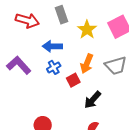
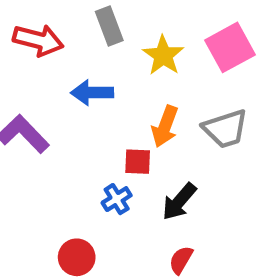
blue cross: (54, 67) -> (117, 199), moved
red square: (73, 80) -> (138, 162), turned 32

